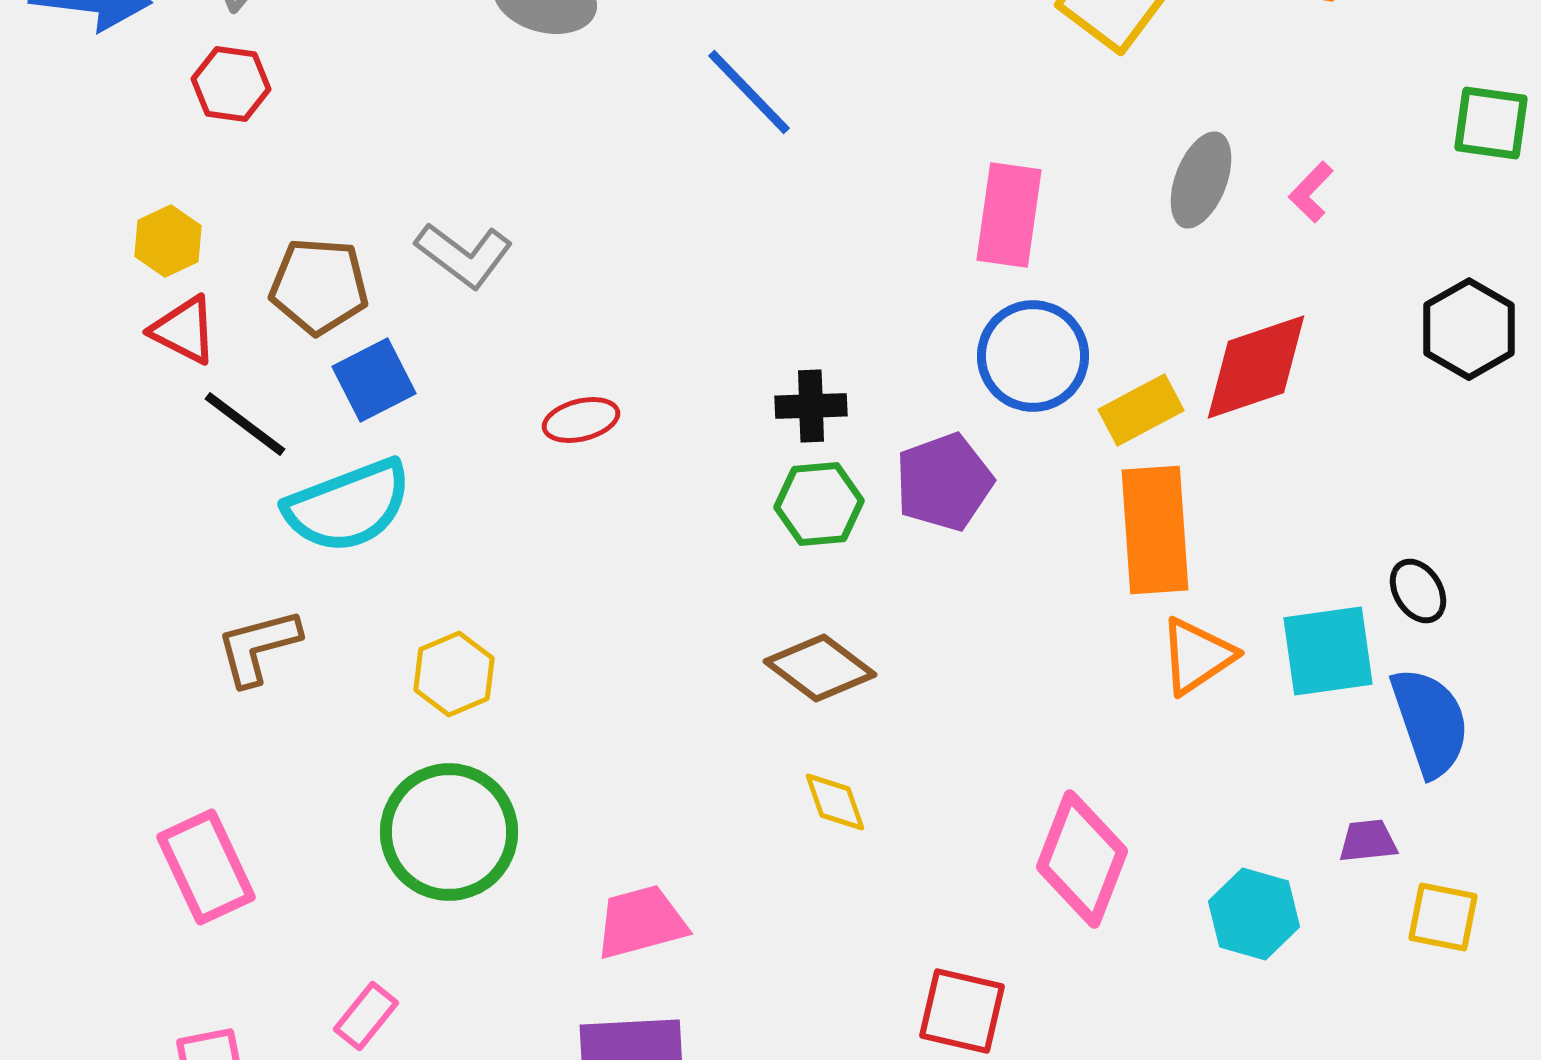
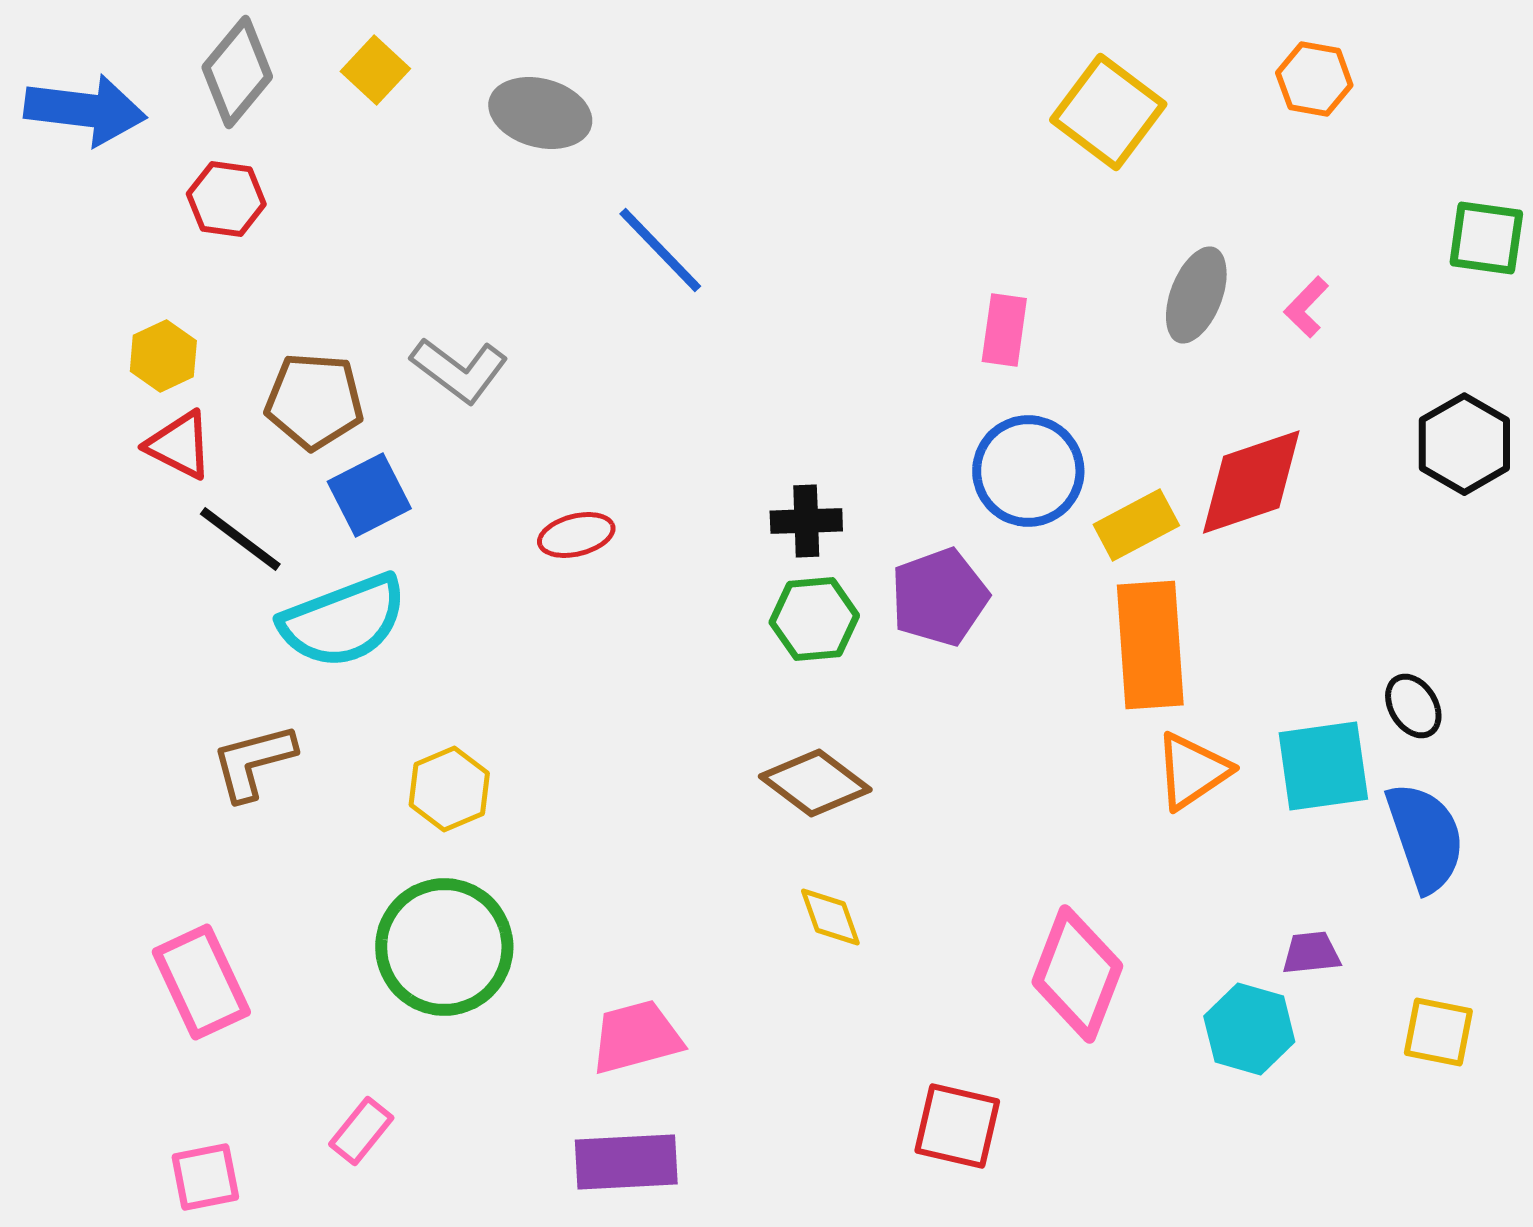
blue line: (749, 92) -> (660, 250), moved
pink rectangle: (1009, 215) -> (1004, 330), size x0.7
purple trapezoid: (1368, 841) -> (1311, 953), moved

